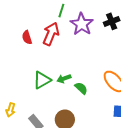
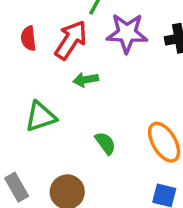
purple star: (82, 24) -> (127, 33), turned 30
green arrow: (64, 79) -> (86, 80), moved

